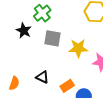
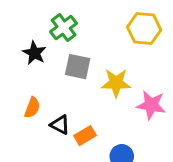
orange semicircle: (14, 83) -> (32, 108), moved
orange rectangle: (67, 86) -> (85, 136), moved

